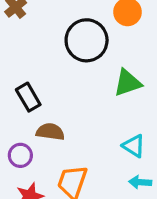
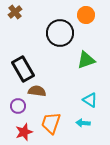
black rectangle: (28, 97) -> (23, 69), size x1.4
cyan arrow: (140, 182) -> (83, 123), moved

